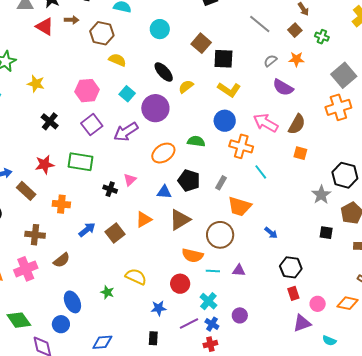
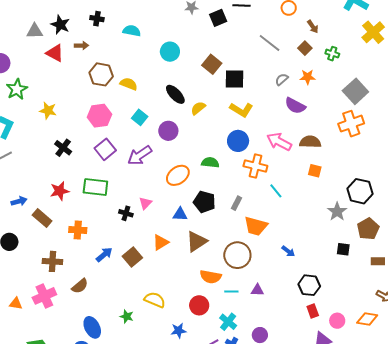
brown hexagon: (102, 33) -> (101, 74), moved
purple circle: (155, 108) -> (168, 131), size x0.7
brown semicircle: (297, 124) -> (310, 142), turned -115

